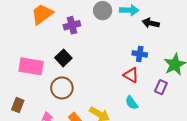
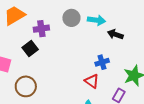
blue cross: (140, 54) -> (102, 62), turned -32
black square: (63, 58) -> (30, 48), moved

